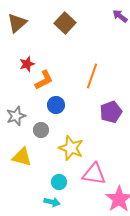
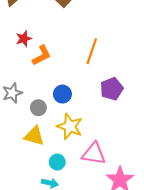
blue circle: (56, 105) -> (62, 94), moved
yellow triangle: (22, 157) -> (34, 136), moved

